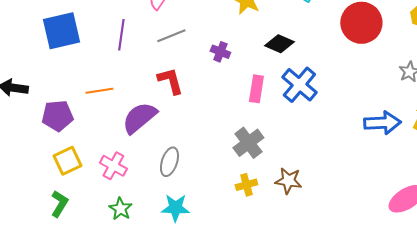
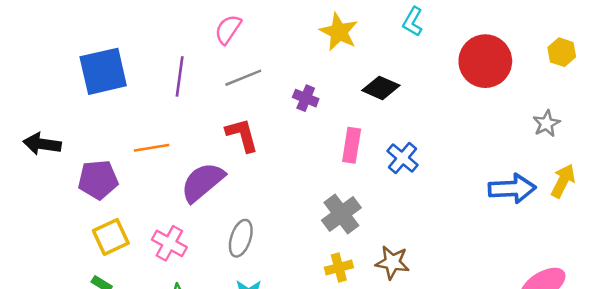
blue cross: (299, 85) -> (403, 158), moved, size x0.7

